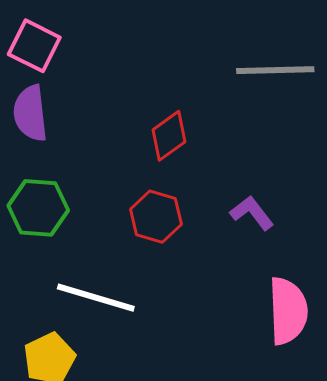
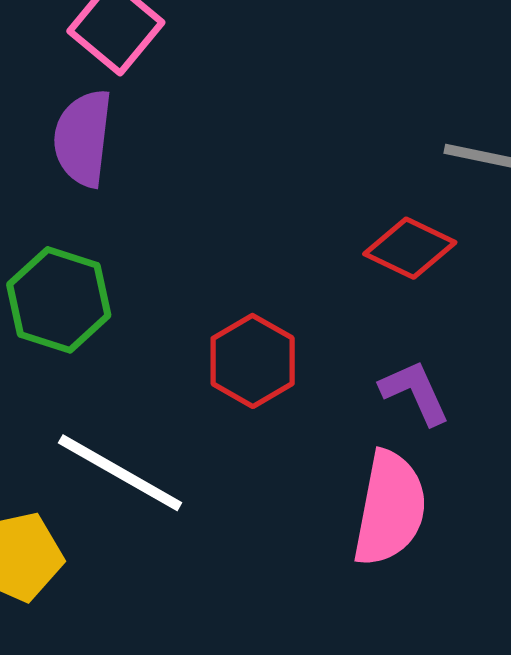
red diamond: (169, 136) -> (410, 248), moved, turned 48
pink semicircle: (288, 311) -> (390, 508), moved

